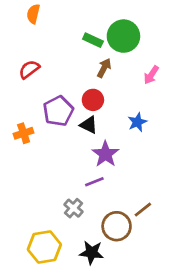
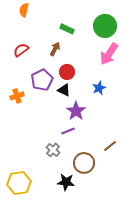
green circle: (123, 36) -> (105, 26), moved
brown arrow: (104, 68) -> (55, 49), moved
pink arrow: (151, 75) -> (109, 54), size x1.6
brown line: (143, 210) -> (110, 146), moved
yellow hexagon: (44, 247) -> (19, 183), moved

